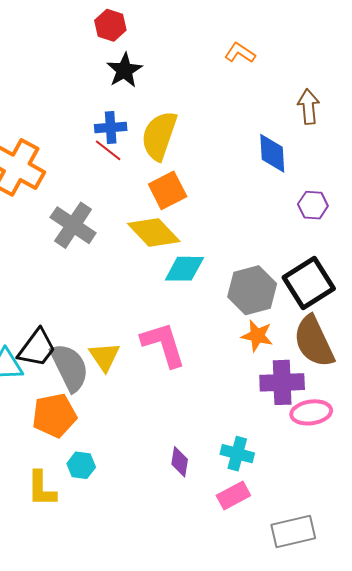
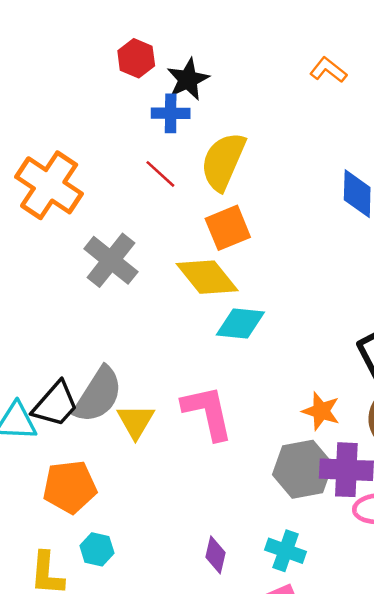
red hexagon: (110, 25) -> (136, 58), moved
blue cross: (111, 127) -> (171, 113), moved
gray hexagon: (252, 290) -> (303, 469), moved
gray semicircle: (70, 367) -> (98, 395), moved, turned 54

